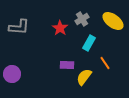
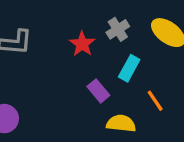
purple rectangle: (67, 65) -> (98, 91), moved, turned 48
yellow semicircle: (84, 77) -> (121, 123), turned 60

